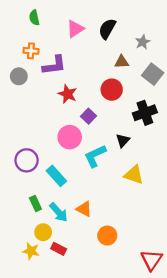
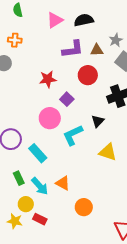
black semicircle: (107, 29) -> (84, 20), turned 48
gray star: (143, 42) -> (116, 40), moved
purple L-shape: (54, 65) -> (73, 49), moved
red star: (67, 94) -> (48, 79), turned -30

